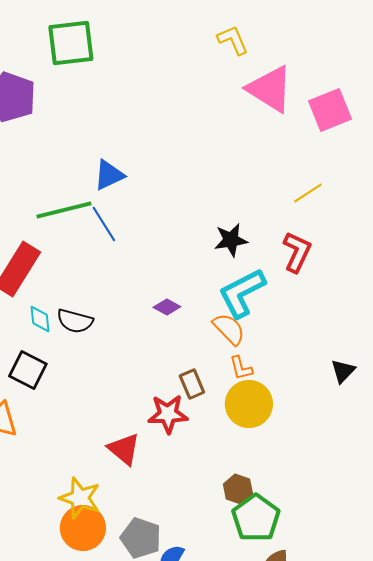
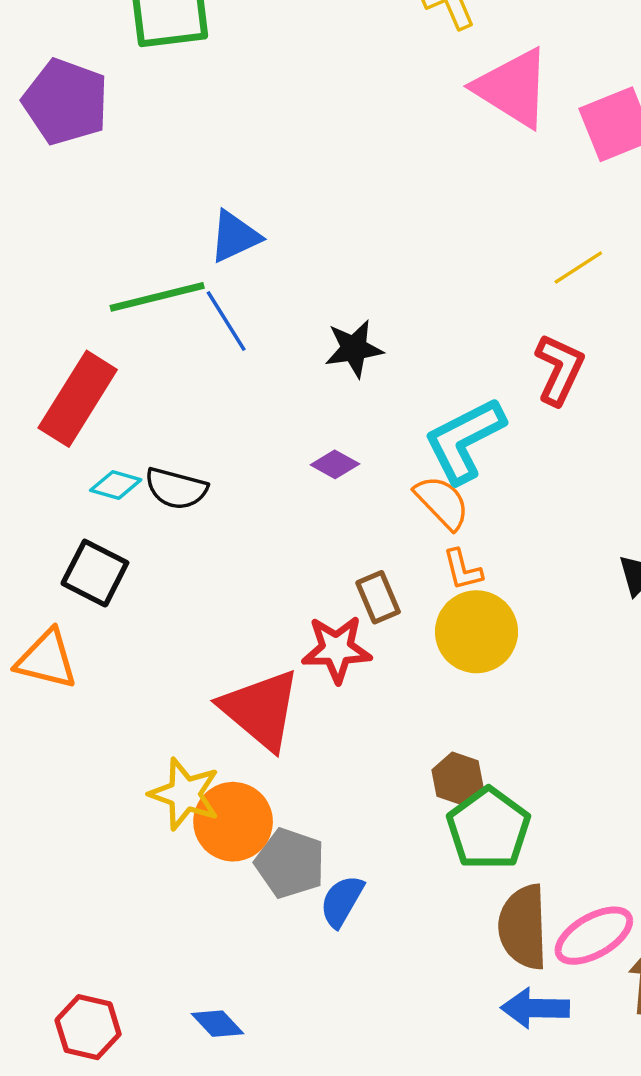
black star: (231, 240) -> (354, 349), moved
cyan diamond: (40, 319) -> (116, 485), turned -68
red triangle: (124, 449) -> (261, 709), size x1.5
orange circle: (83, 528) -> (233, 822), moved

